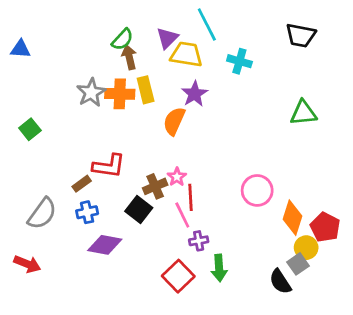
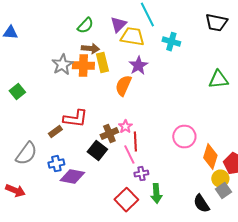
brown arrow: (129, 57) -> (90, 49), moved, turned 108
blue cross: (87, 212) -> (56, 164), moved
gray square: (298, 264) -> (223, 191), moved

